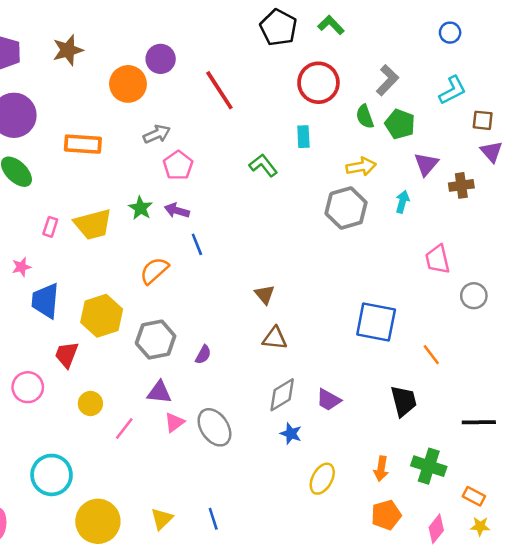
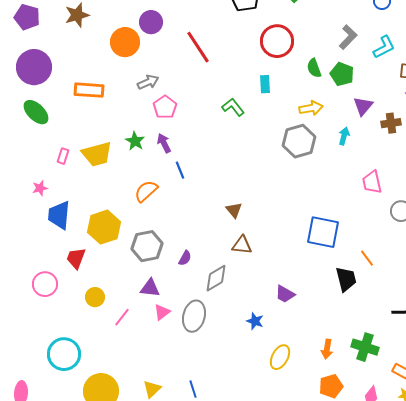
gray L-shape: (387, 80) -> (348, 37), moved
purple arrow: (177, 211) -> (164, 143), turned 48
gray diamond: (282, 395) -> (216, 278), moved
black trapezoid: (404, 401) -> (346, 279), moved
gray ellipse: (214, 427) -> (194, 316), turned 48

